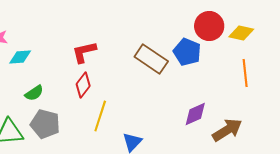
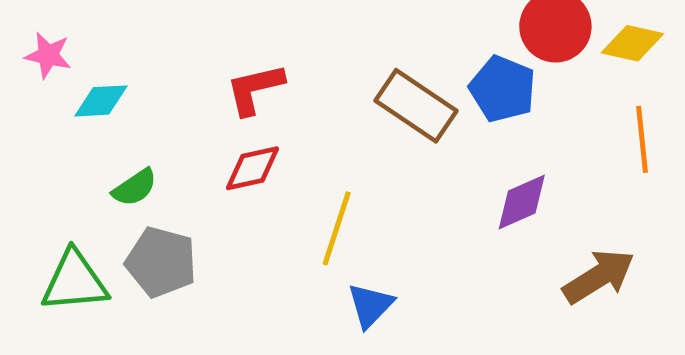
red diamond: (83, 85) -> (252, 168), turned 40
purple diamond: (195, 114) -> (522, 202), moved
yellow line: (100, 116) -> (337, 228), moved

